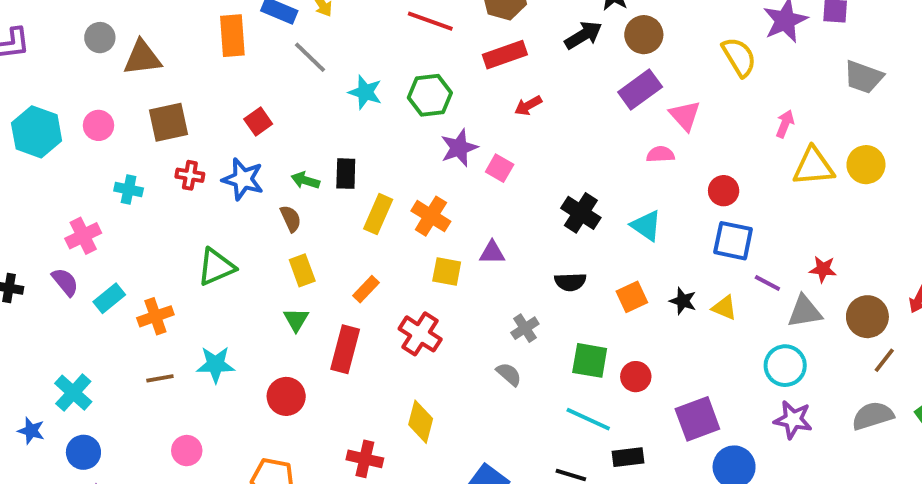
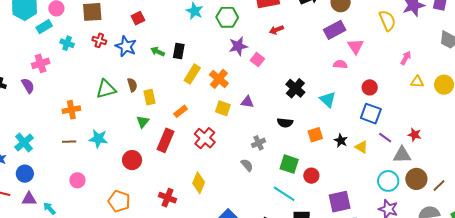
yellow triangle: (813, 167) -> (417, 82), size x0.6
brown semicircle: (291, 219) -> (132, 85), moved
cyan rectangle: (109, 298) -> (44, 27), moved
brown circle: (867, 317) -> (416, 179), moved

